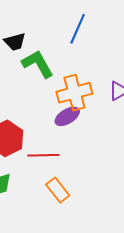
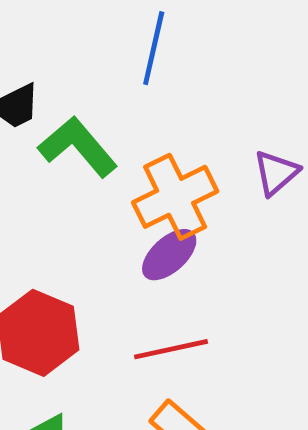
red line: (43, 155) -> (171, 349), moved

